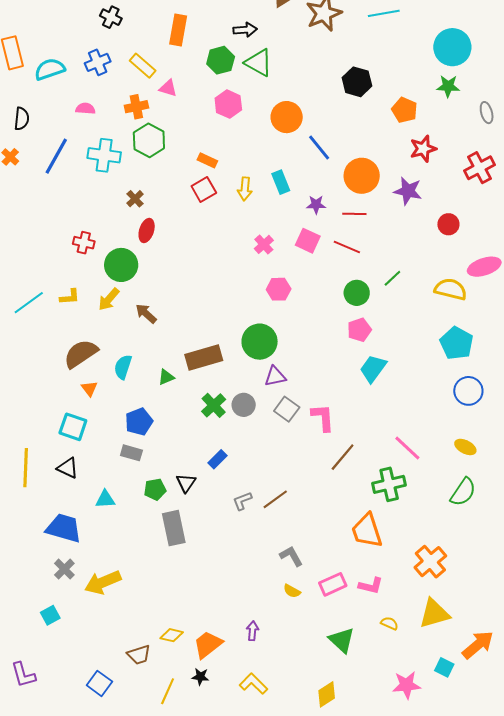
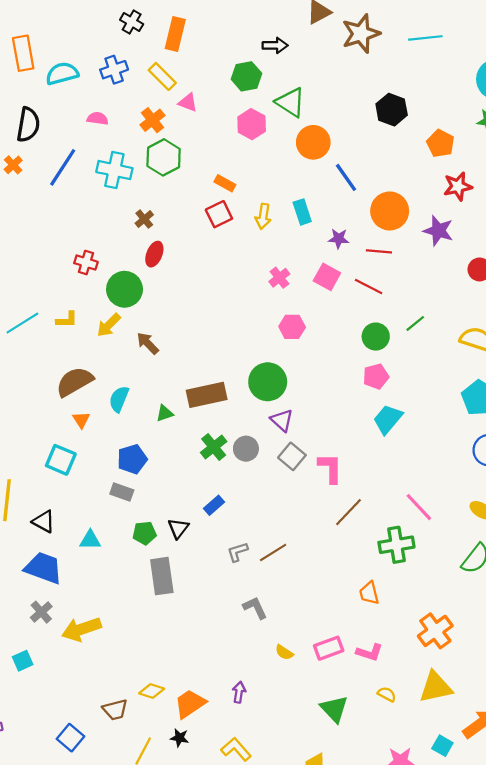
orange rectangle: (178, 30) -> (175, 34), moved
green triangle: (259, 63) -> (290, 102), moved
orange cross: (136, 107) -> (153, 120), turned -30
black semicircle: (22, 119) -> (28, 125), size x1.4
purple triangle: (275, 376) -> (282, 420), turned 50
black triangle: (68, 468) -> (44, 522), moved
orange trapezoid: (367, 531) -> (369, 593), size x0.6
gray L-shape: (291, 556) -> (255, 608), moved

